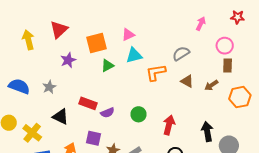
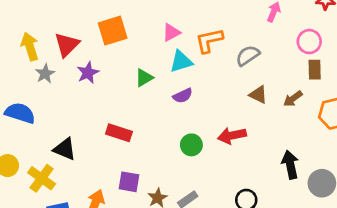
red triangle: (59, 30) -> (67, 45), moved
orange square: (96, 43) -> (113, 31), moved
orange L-shape: (156, 73) -> (209, 40), moved
gray star: (49, 87) -> (45, 74), moved
purple semicircle: (107, 113) -> (183, 96), moved
black triangle: (61, 117) -> (65, 149), moved
red arrow: (169, 125) -> (232, 136), moved, turned -114

